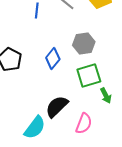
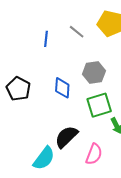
blue diamond: (53, 59) -> (62, 88), turned -35

